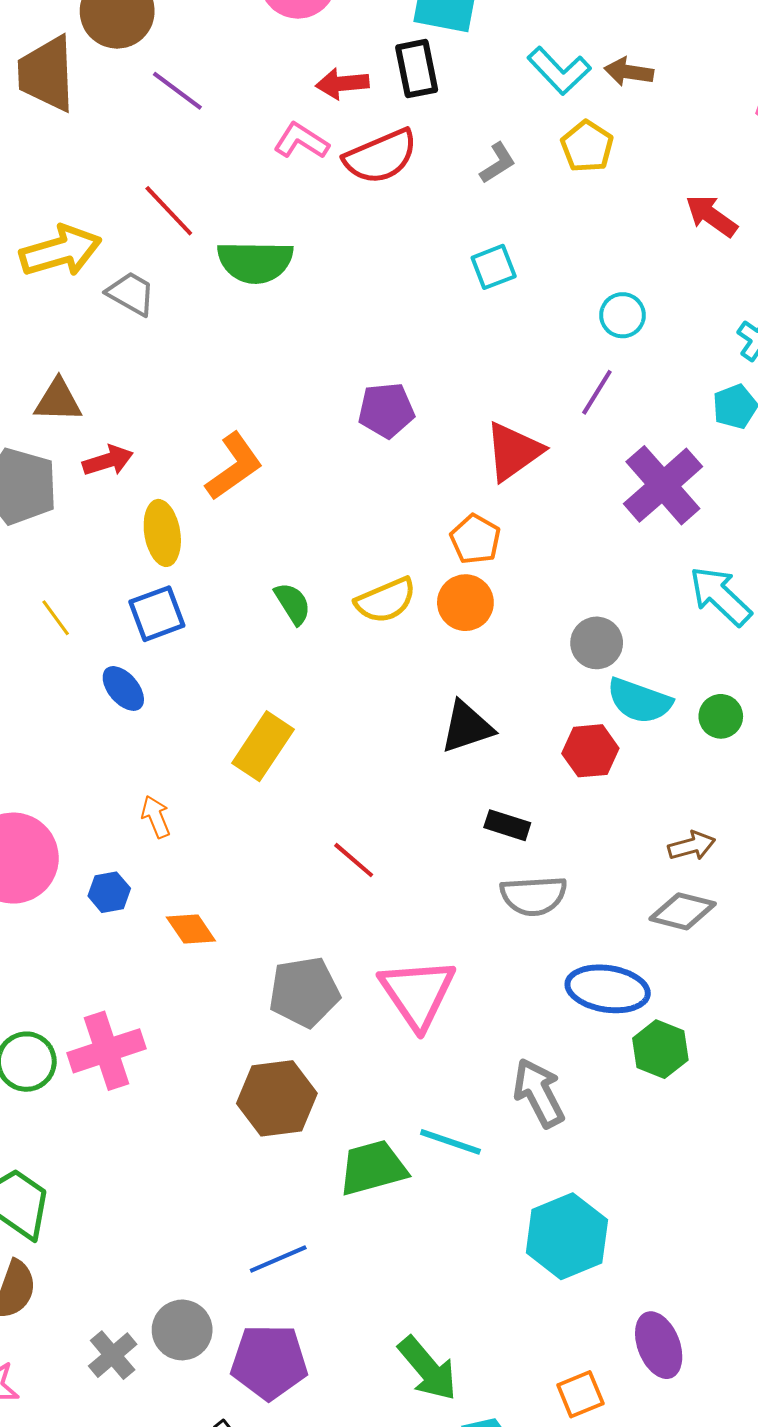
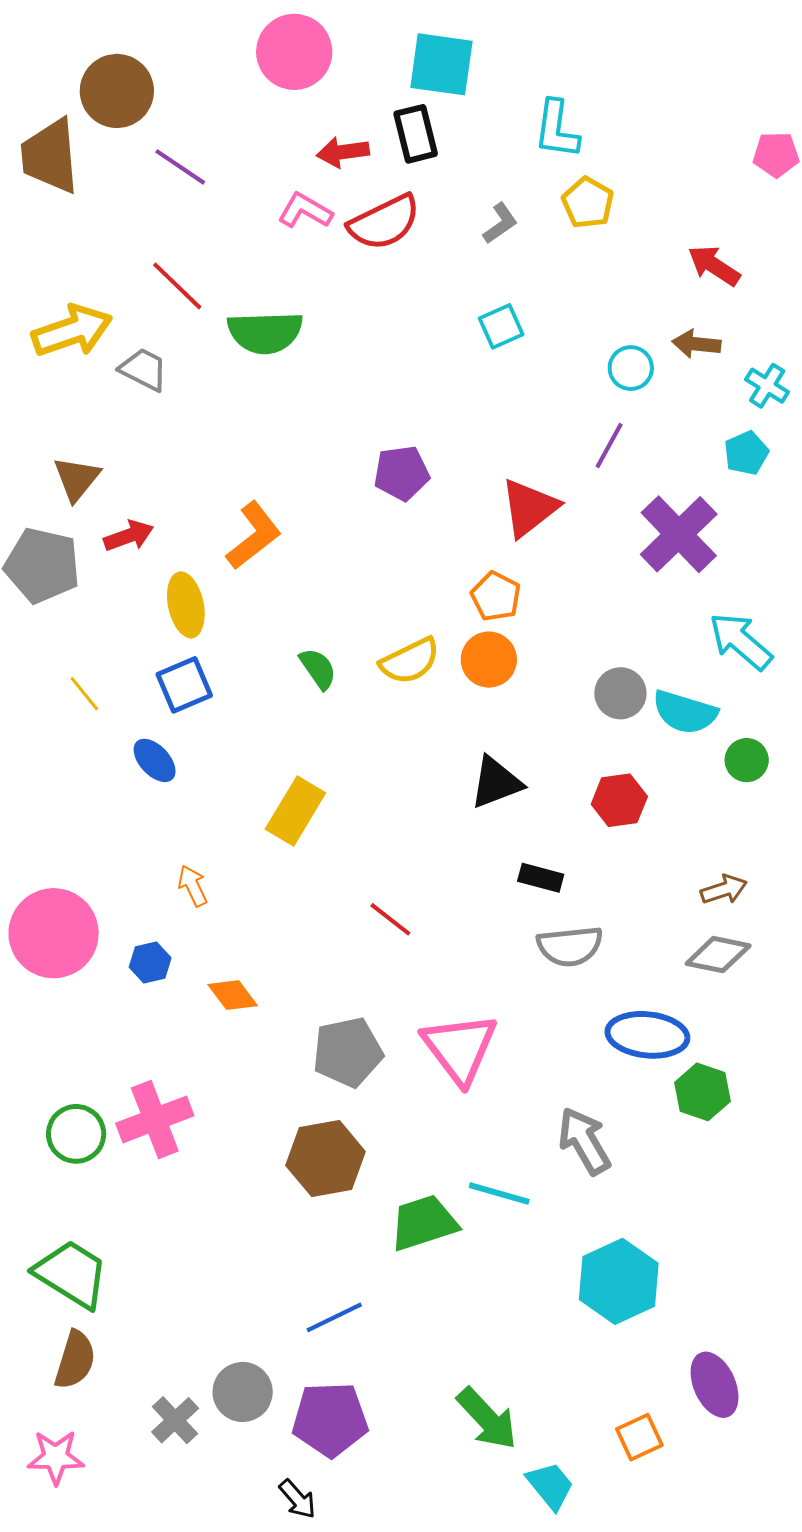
cyan L-shape: (559, 71) -> (557, 129), turned 54
brown arrow: (629, 72) -> (696, 344), moved
brown triangle: (58, 401) -> (77, 479), turned -50
cyan semicircle: (639, 701) -> (685, 712), moved

